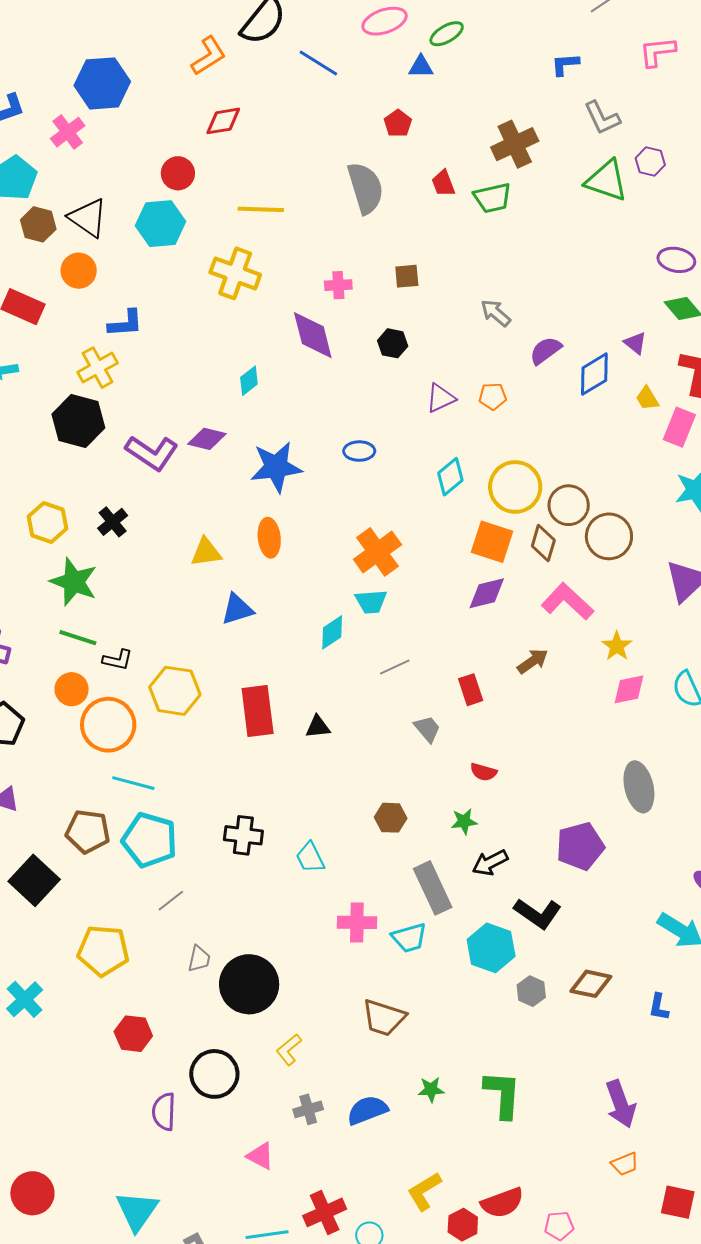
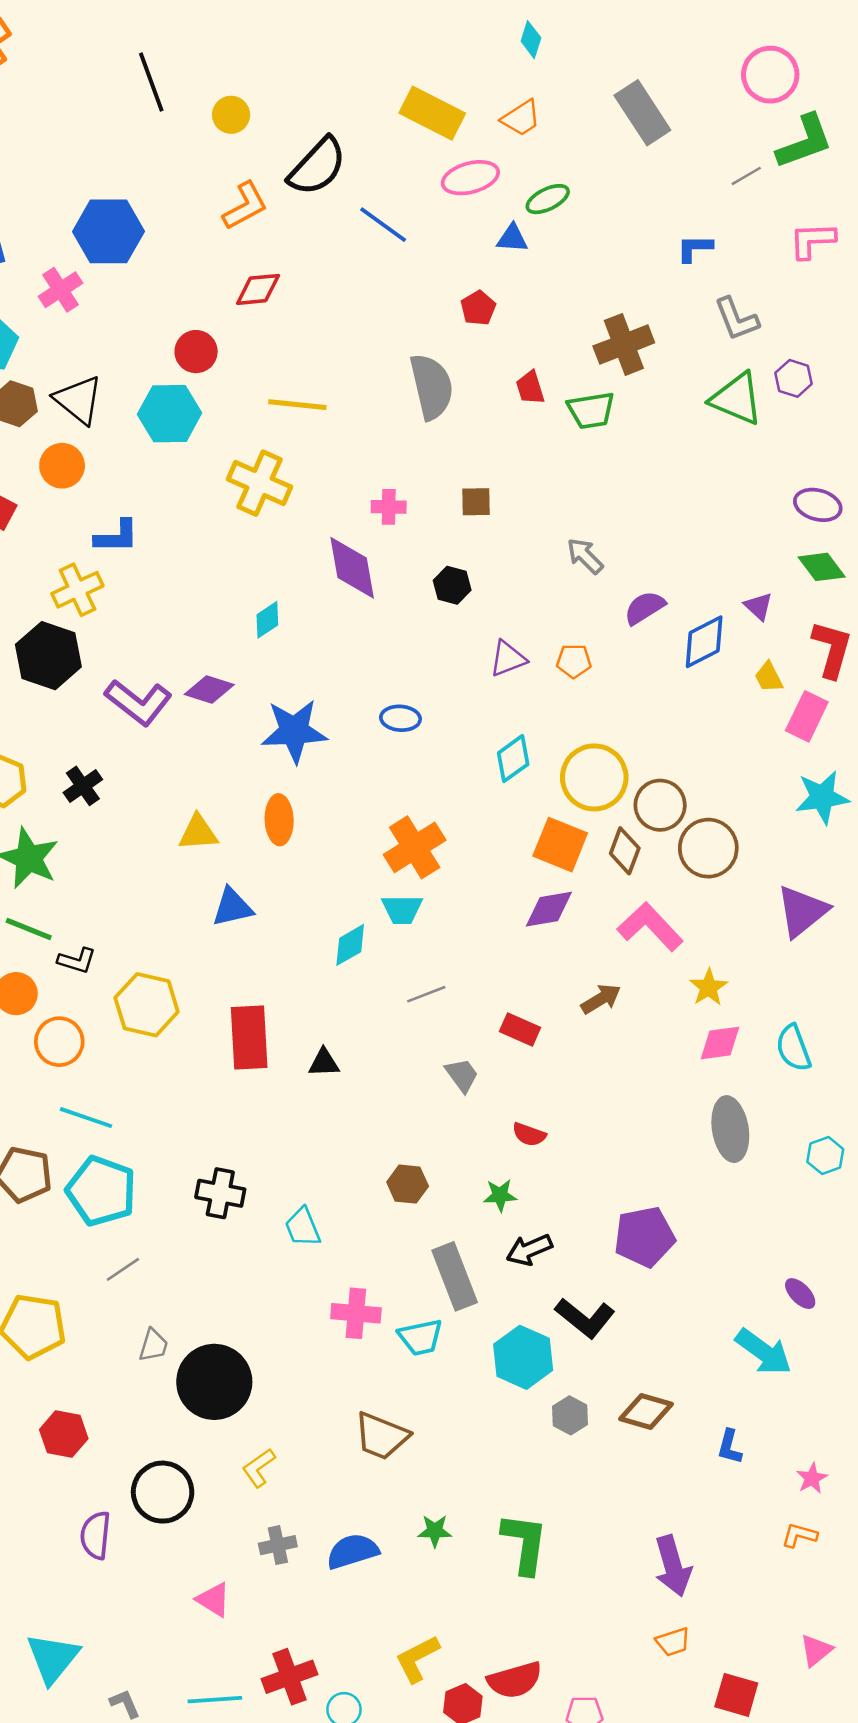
red rectangle: (471, 690) -> (520, 1029), turned -52
orange circle: (108, 725) -> (59, 1042), size x0.7
gray ellipse: (639, 787) -> (730, 1129), moved

